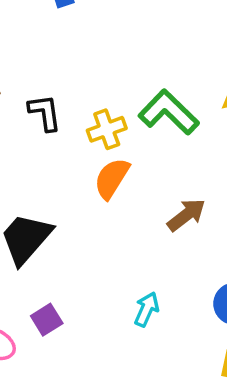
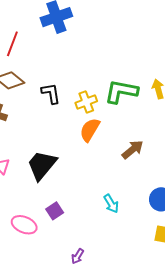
green L-shape: (169, 112) -> (121, 92), turned -32
cyan arrow: (147, 309) -> (111, 204), turned 126

